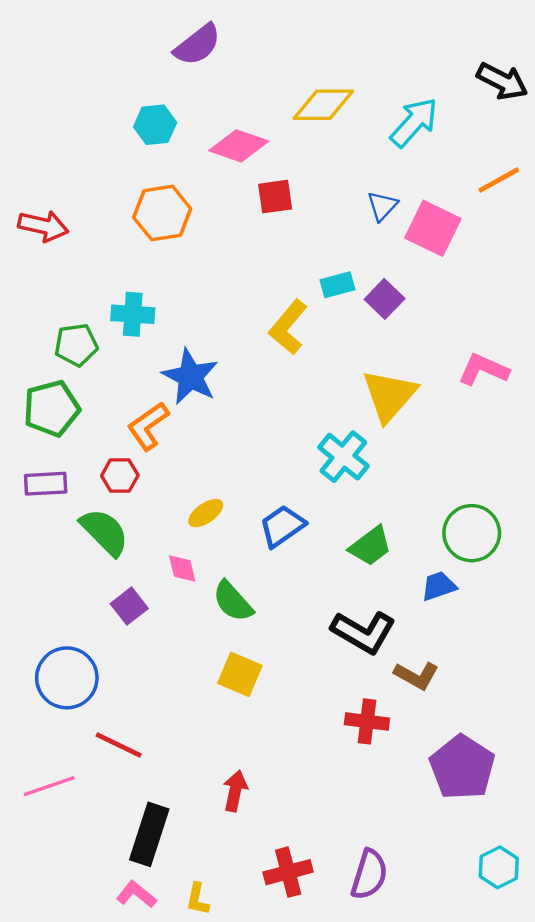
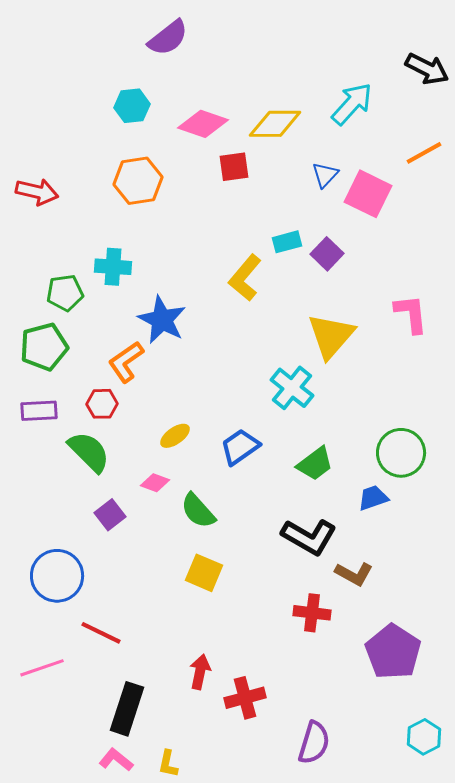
yellow diamond: (323, 105) -> (275, 124), moved
pink L-shape: (483, 370) -> (411, 314), turned 60
pink diamond: (182, 568) -> (155, 483), turned -56
red cross: (288, 872) -> (245, 698), moved

